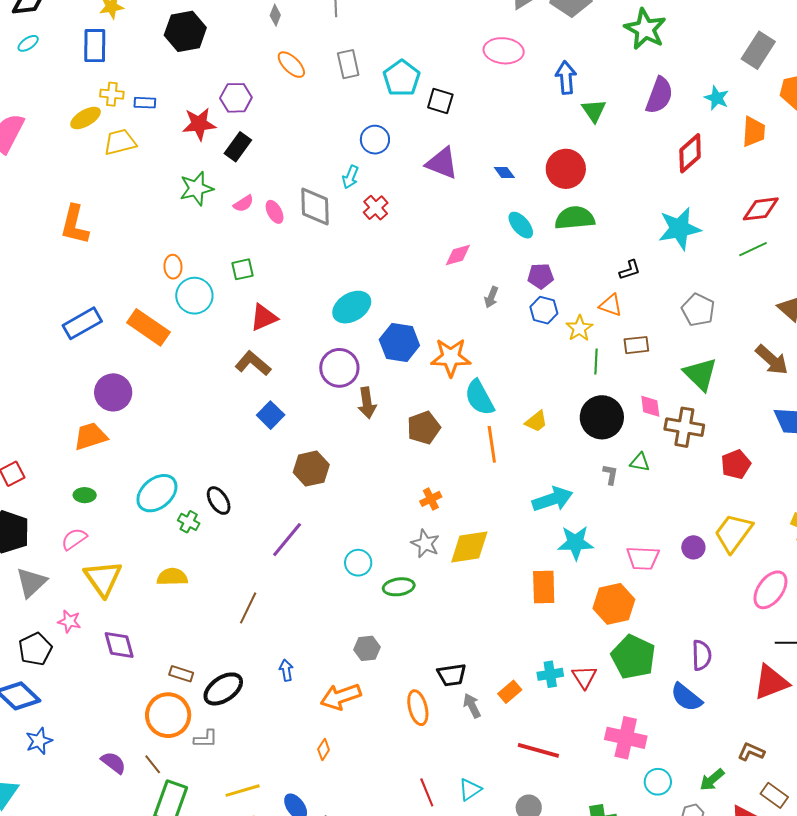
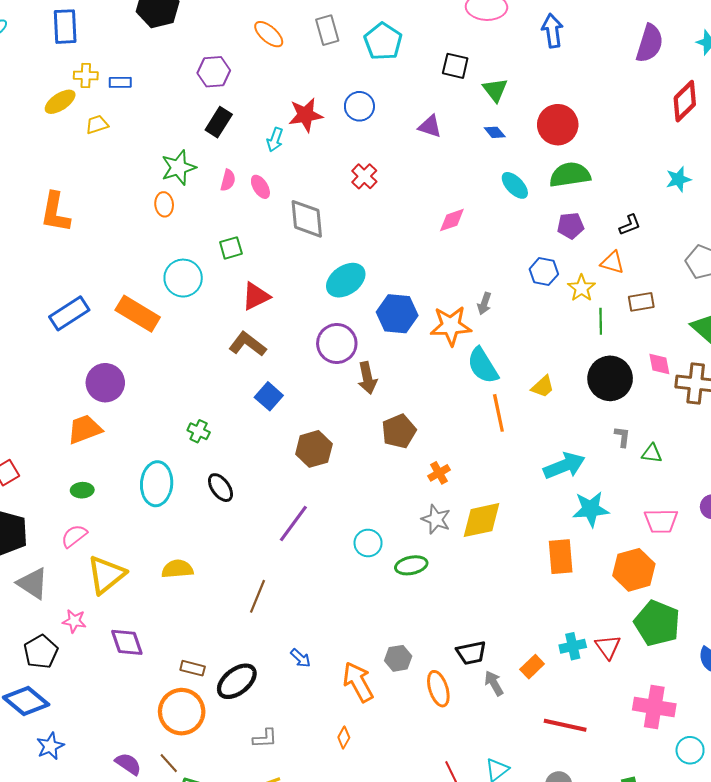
black square: (440, 101) -> (455, 66), moved
green triangle: (594, 111) -> (495, 90), moved
red star: (199, 124) -> (306, 115), moved
yellow trapezoid: (120, 142) -> (97, 124), size x0.7
purple triangle: (442, 163) -> (430, 126), size x0.7
cyan arrow: (350, 177) -> (275, 140), moved
pink semicircle: (243, 204) -> (228, 180), turned -40
gray diamond: (315, 207) -> (307, 219), moved
cyan star: (679, 229) -> (678, 179), size x0.6
orange ellipse: (173, 267) -> (164, 204), moved
purple pentagon: (541, 276) -> (571, 226), moved
gray arrow: (491, 297) -> (484, 303), moved
brown pentagon: (424, 428) -> (399, 431), moved
green triangle: (640, 462) -> (652, 453), moved
cyan ellipse: (157, 493) -> (157, 484), turned -42
green cross: (189, 522) -> (199, 431), moved
yellow triangle: (103, 578) -> (106, 575), turned 30
gray triangle: (31, 582) -> (33, 583), turned -40
gray hexagon: (367, 648) -> (398, 658), moved
blue arrow: (286, 670) -> (301, 658), turned 145
orange arrow: (341, 697) -> (358, 682), turned 84
gray L-shape: (206, 739) -> (265, 738), moved

